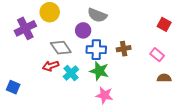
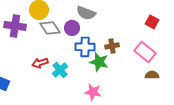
purple cross: (25, 28) -> (15, 26), turned 35
gray diamond: (61, 48) -> (50, 28), moved
pink rectangle: (157, 55) -> (145, 52), size x1.5
green star: (99, 71) -> (99, 62), moved

